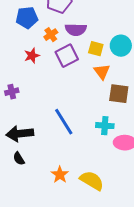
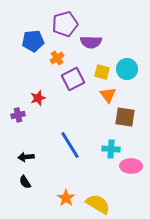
purple semicircle: (76, 30) -> (91, 42), moved
red star: (32, 56) -> (38, 98), moved
black arrow: (20, 134) -> (26, 157), size x0.6

